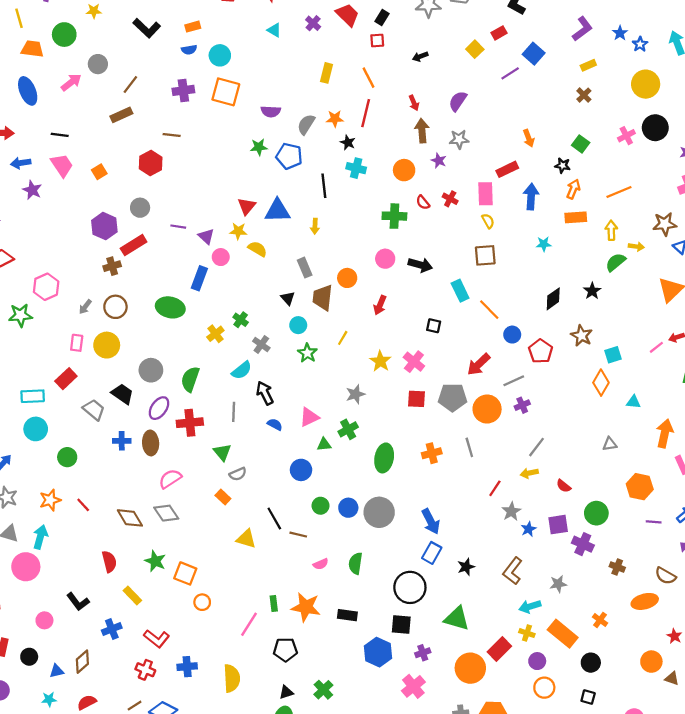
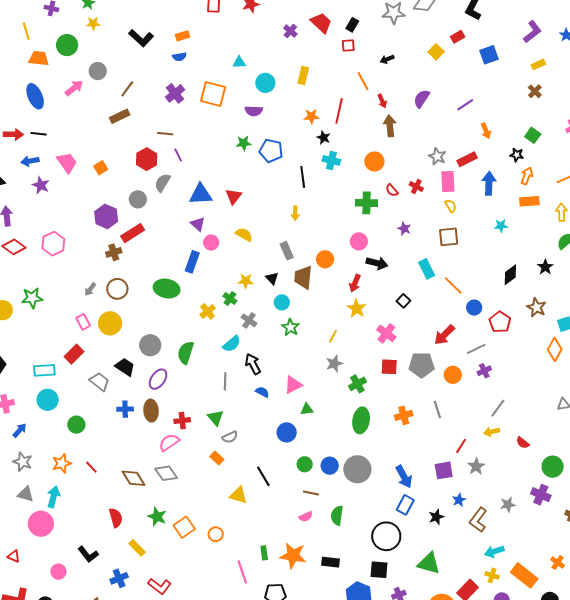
cyan triangle: (274, 30) -> (239, 62), moved, turned -32
blue square: (534, 54) -> (489, 55), turned 30
cyan circle: (220, 55) -> (265, 83), moved
purple line: (510, 73) -> (465, 105), moved
orange line: (369, 78) -> (363, 81), moved
purple cross: (183, 90) -> (175, 93), turned -30
gray semicircle: (306, 124) -> (163, 183), moved
black line: (60, 135) -> (39, 134), moved
gray star: (459, 139) -> (437, 156), moved, turned 30
purple star: (439, 161) -> (404, 229), moved
blue triangle: (277, 211) -> (201, 194), moved
purple line: (178, 227) -> (178, 155), moved, turned 56
yellow star: (238, 231) -> (246, 281), moved
black arrow: (420, 265) -> (377, 263), moved
pink hexagon: (46, 287) -> (53, 244), moved
black square: (434, 326) -> (403, 301), turned 32
yellow line: (343, 338) -> (333, 336), moved
pink rectangle: (77, 343) -> (83, 322), turned -35
yellow star: (380, 361) -> (357, 308), moved
orange circle: (487, 409) -> (453, 375), size x0.7
red cross: (190, 423) -> (182, 421), moved, size x0.7
green cross: (348, 429) -> (357, 384), moved
purple square: (558, 525) -> (444, 470), moved
blue star: (528, 529) -> (459, 500), moved
brown line: (298, 535) -> (311, 493), moved
orange square: (185, 573) -> (184, 527), turned 35
gray star: (558, 584) -> (508, 505), moved
orange circle: (202, 602) -> (216, 534), moved
pink line: (249, 624) -> (242, 572), turned -50

